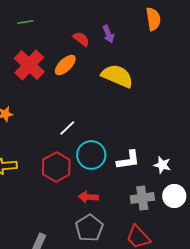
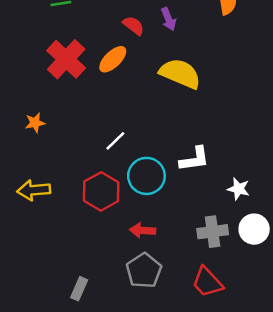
white L-shape: (128, 160) -> (194, 159), moved

